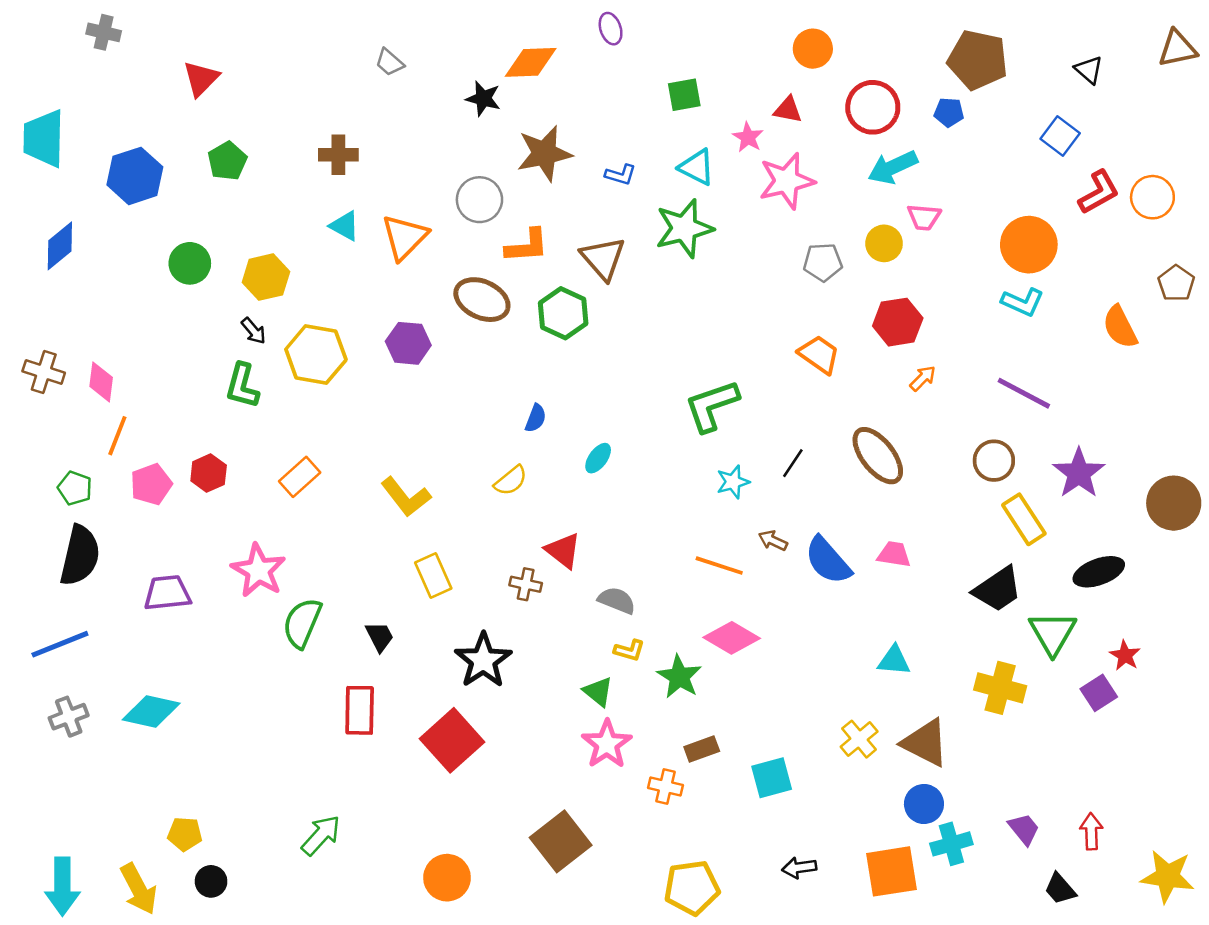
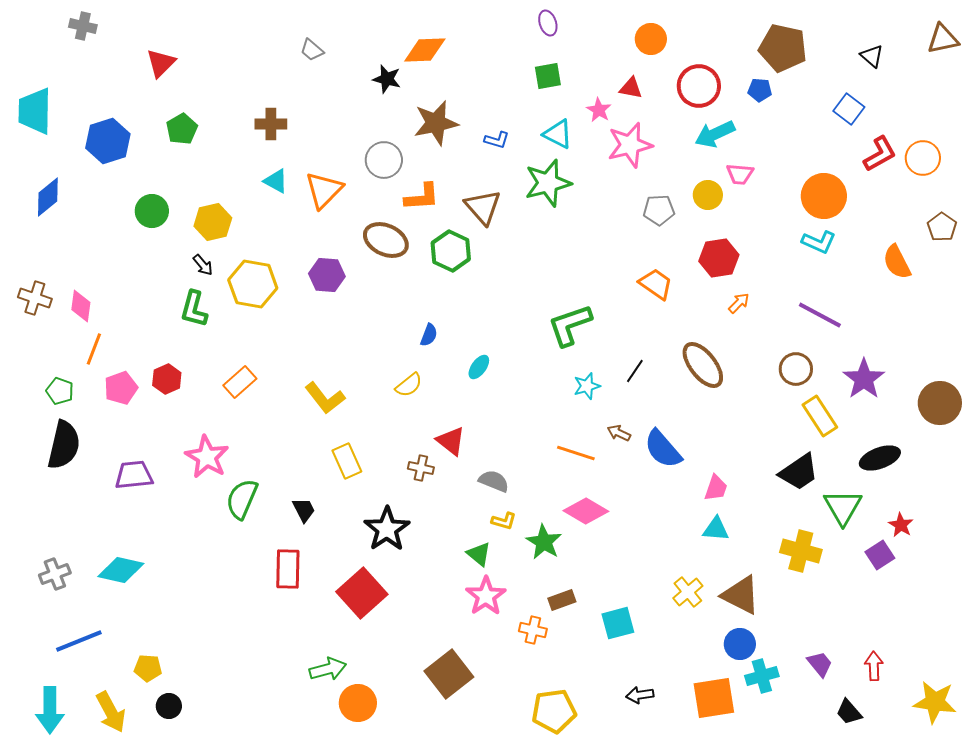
purple ellipse: (611, 29) -> (548, 23), moved
pink trapezoid: (894, 554) -> (716, 488), moved, turned 100
blue line: (60, 644) -> (79, 641), moved
green arrow: (321, 835) -> (328, 669), moved, turned 33

